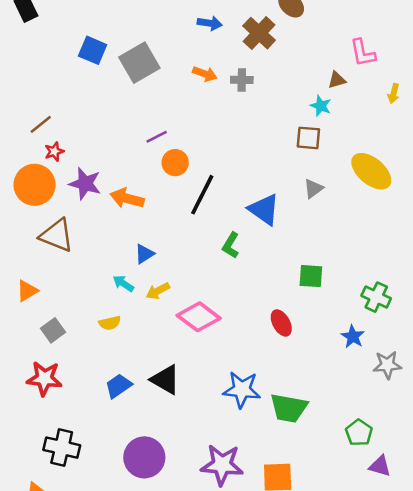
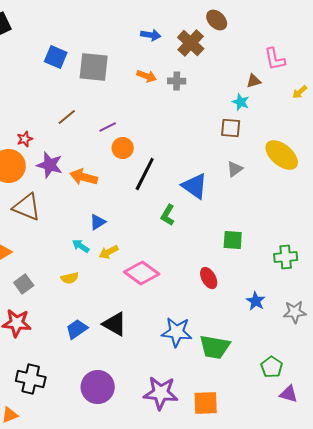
gray square: (139, 63) -> (94, 67), turned 36
yellow arrow: (393, 94) -> (300, 92), turned 35
brown line: (41, 124) -> (67, 117), moved
green cross: (376, 297) -> (286, 257), turned -30
blue star: (353, 337) -> (256, 301), moved

